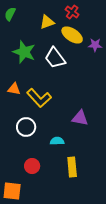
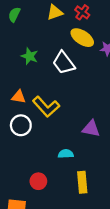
yellow triangle: (47, 22) -> (55, 12), moved
green star: (24, 52) -> (30, 56), size x0.7
white circle: (26, 127) -> (21, 125), moved

